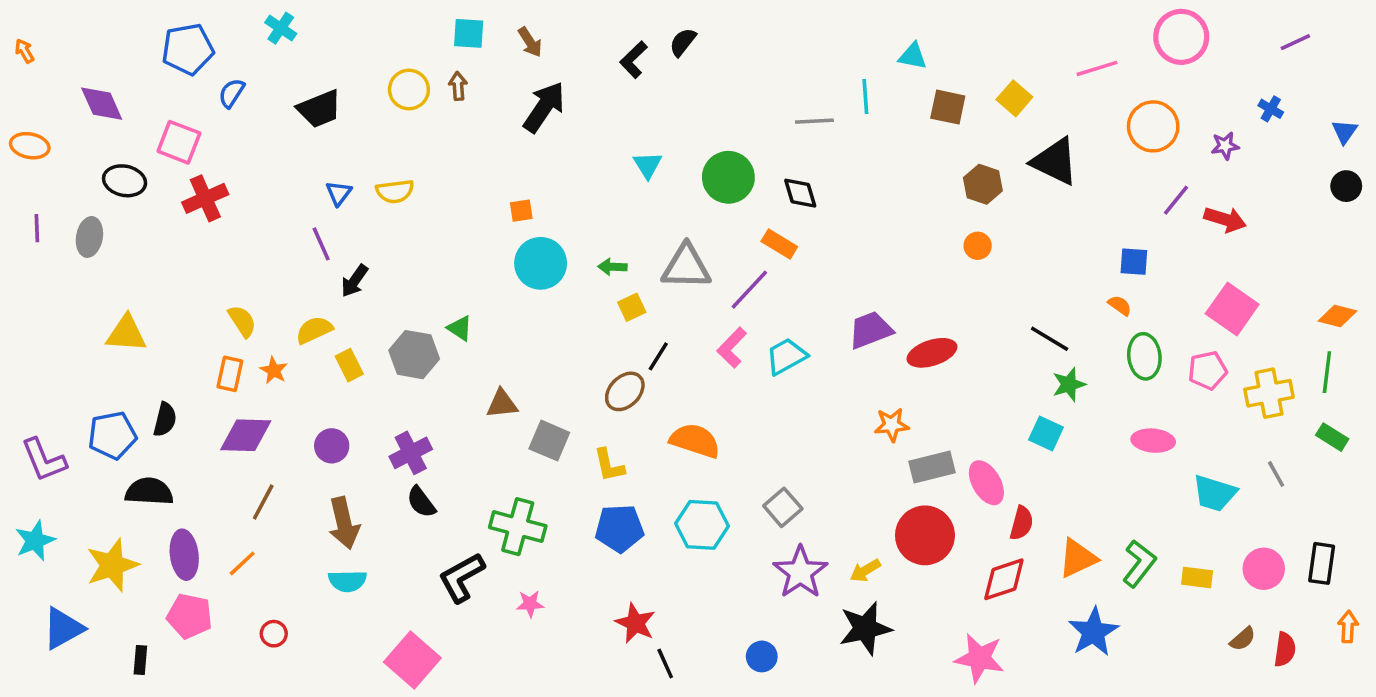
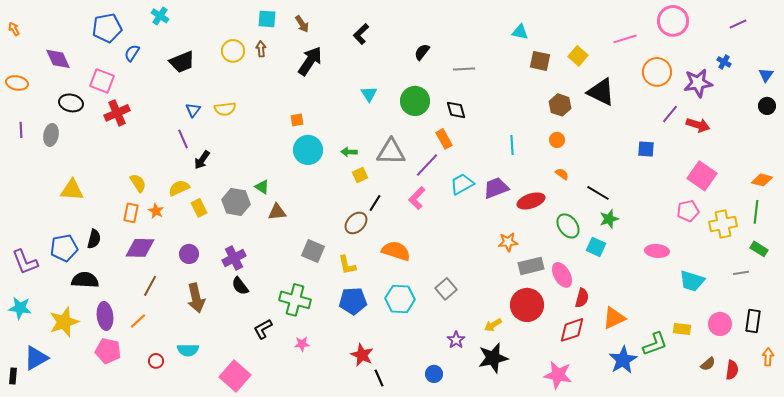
black semicircle: (683, 42) -> (422, 52), moved
cyan line: (865, 97) -> (512, 145), moved
purple star: (1225, 146) -> (698, 83), size x1.8
orange rectangle: (779, 244) -> (444, 139), turned 30
orange semicircle: (1120, 305) -> (562, 174), moved
cyan trapezoid: (786, 356) -> (462, 184), moved
green ellipse: (1144, 356) -> (568, 226), moved, turned -30
brown triangle: (502, 404) -> (277, 212), moved
gray line: (1276, 474) -> (741, 273), moved, turned -70
cyan star: (35, 541) -> (20, 308), turned 30
green L-shape: (1139, 563) -> (655, 344), moved, turned 32
purple star: (800, 572) -> (456, 340), moved, size x0.6
black L-shape: (462, 577) -> (263, 329), size x0.7
cyan semicircle: (347, 581) -> (188, 350), moved
black rectangle: (140, 660) -> (13, 376), moved

